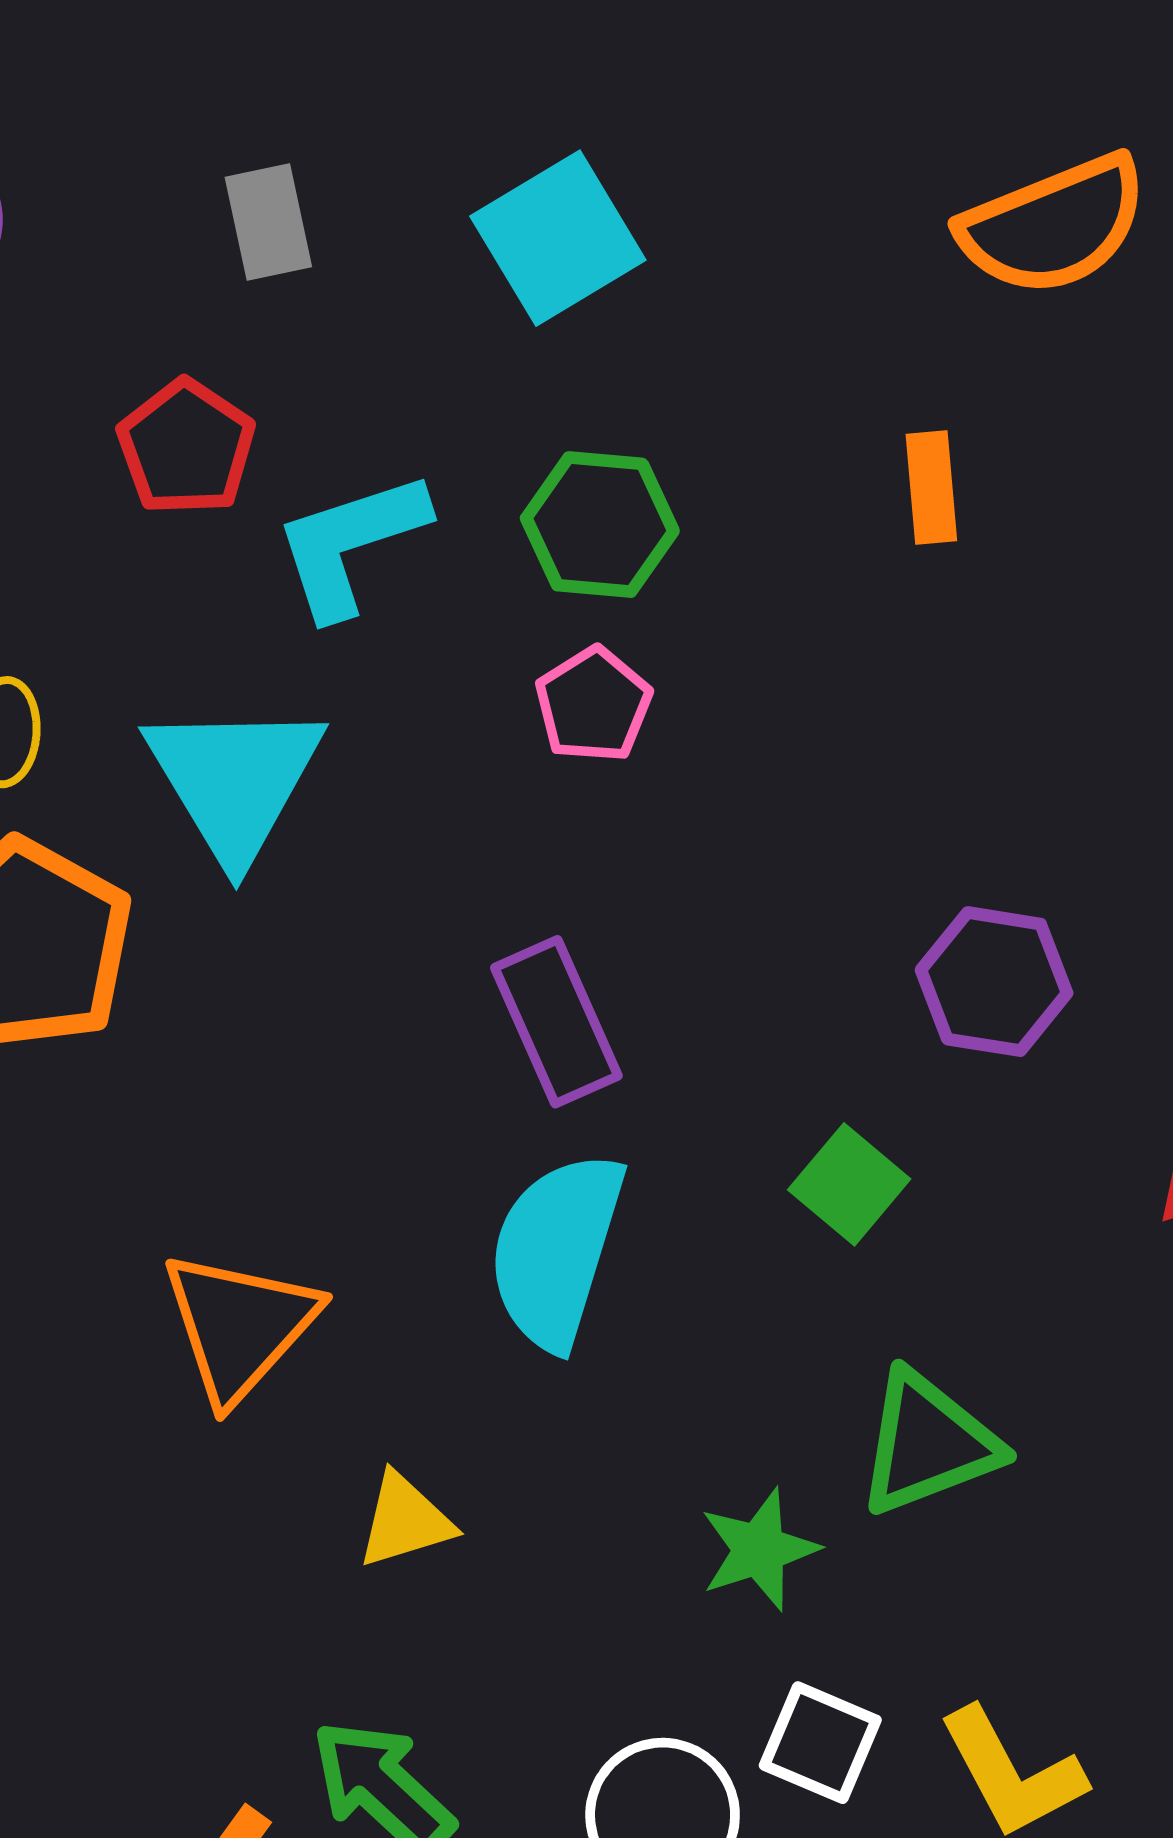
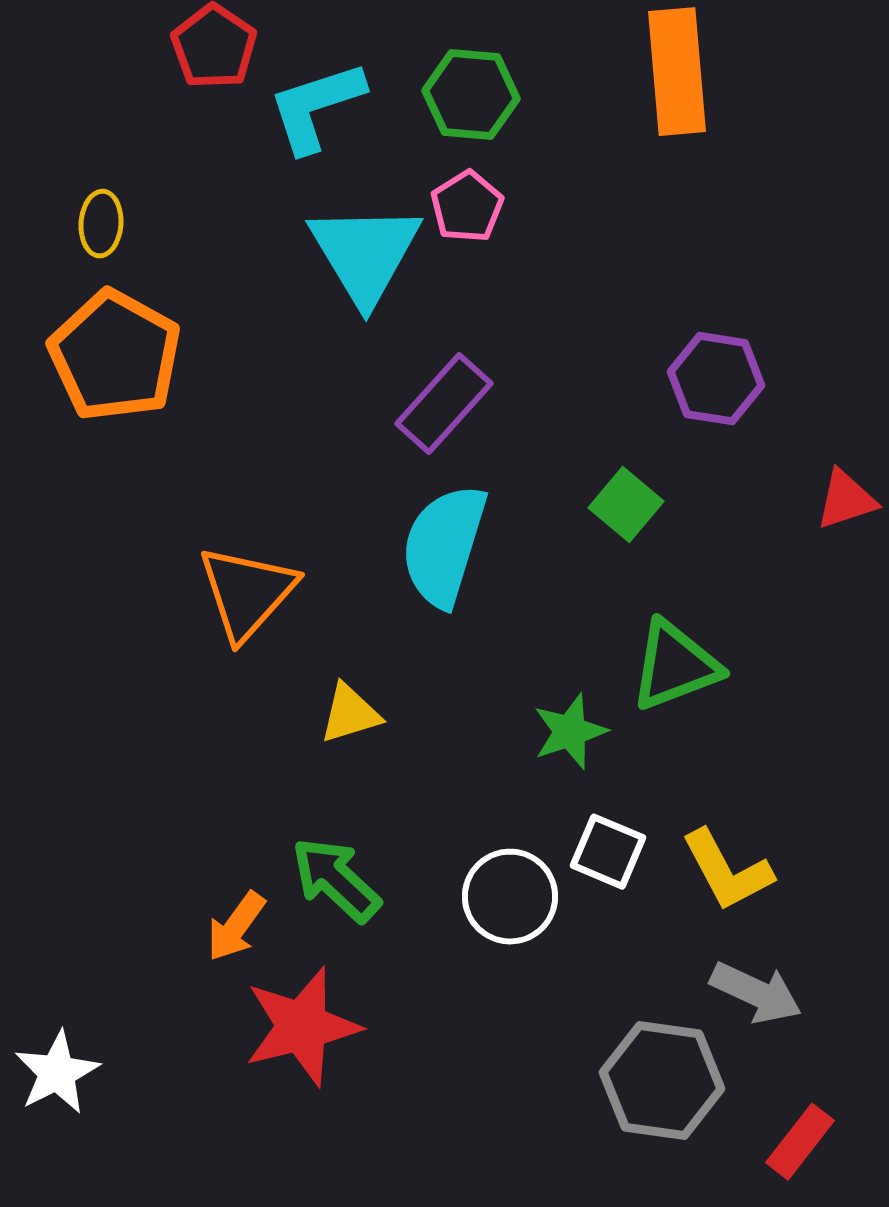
orange rectangle: (931, 488) -> (677, 72), size x1.8
cyan triangle: (235, 780) -> (365, 254), moved
purple rectangle: (556, 1022) -> (444, 404), turned 66

